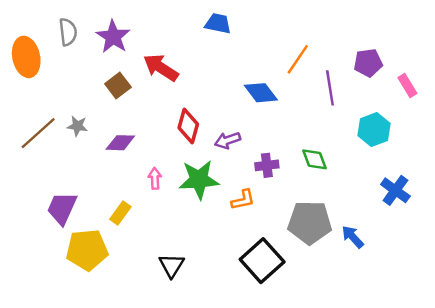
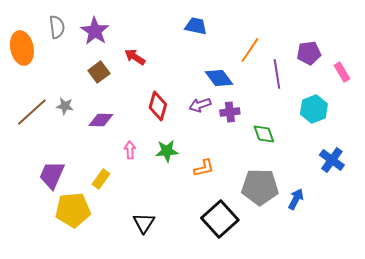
blue trapezoid: (218, 24) -> (196, 26), moved
red arrow: (161, 68) -> (135, 57), size x0.7
purple arrow: (228, 140) -> (200, 105), moved
purple cross: (267, 165) -> (230, 112), moved
green star: (199, 180) -> (167, 151), size x0.7
blue arrow: (353, 237) -> (296, 199), turned 70

